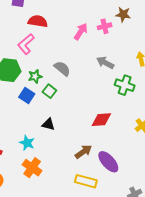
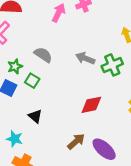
gray arrow: (105, 63) -> (85, 58), moved
green cross: (125, 85) -> (112, 65), turned -36
black triangle: (48, 124) -> (35, 116), turned 32

